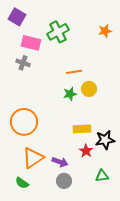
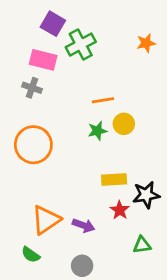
purple square: (17, 17) -> (53, 24), moved
orange circle: (24, 122) -> (33, 145), moved
gray circle: (64, 181) -> (82, 266), moved

